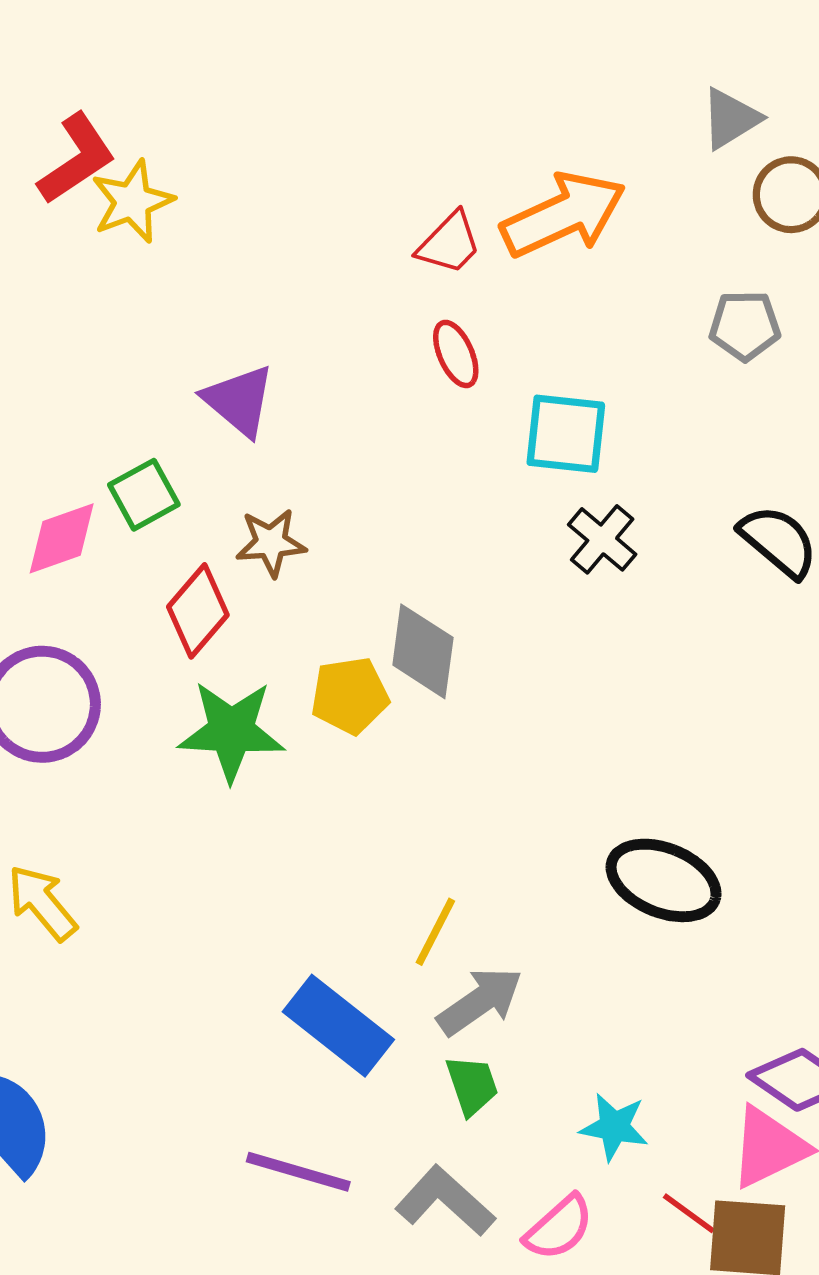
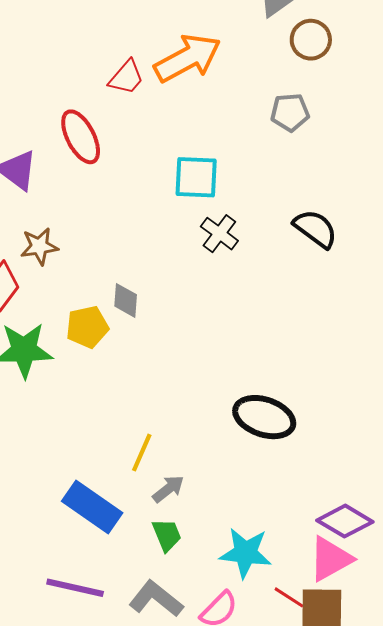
red ellipse: (456, 354) -> (81, 137), moved, size x1.5
gray diamond: (423, 651) -> (126, 300), size x0.7
gray arrow: (480, 1001) -> (168, 489), size x0.7
cyan star: (614, 1127) -> (246, 553), size x1.4

